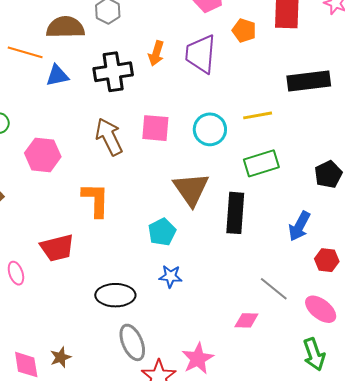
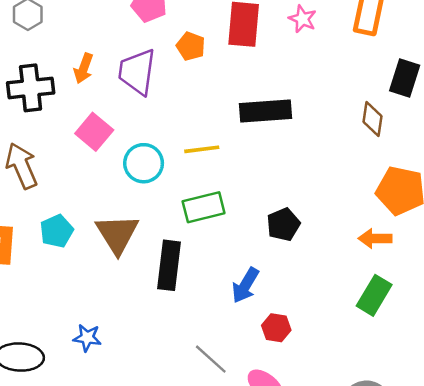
pink square: (155, 128) -> (94, 132), moved, turned 32
cyan pentagon: (162, 232) -> (57, 231), moved

